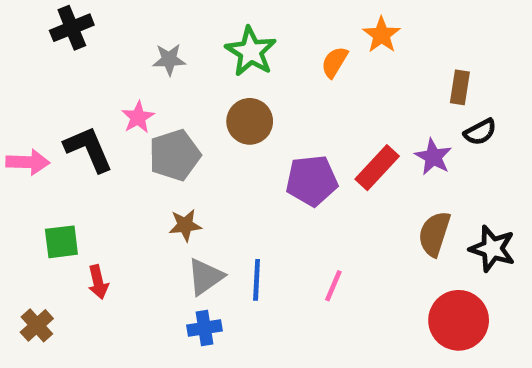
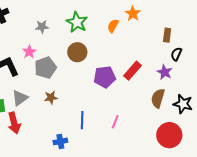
black semicircle: (480, 132) -> (176, 54), turned 144
purple star: (433, 157) -> (165, 72), moved
gray triangle: (205, 277) -> (20, 98), moved
red arrow: (98, 282) -> (14, 123), size x1.5

